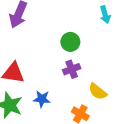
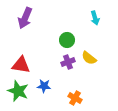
yellow semicircle: (98, 92) -> (89, 58), moved

